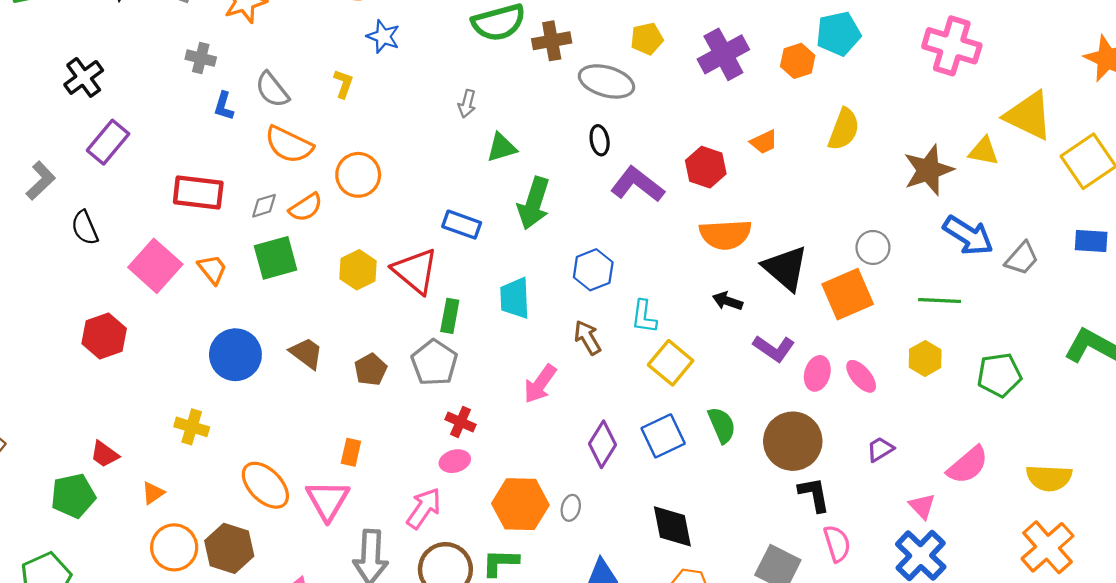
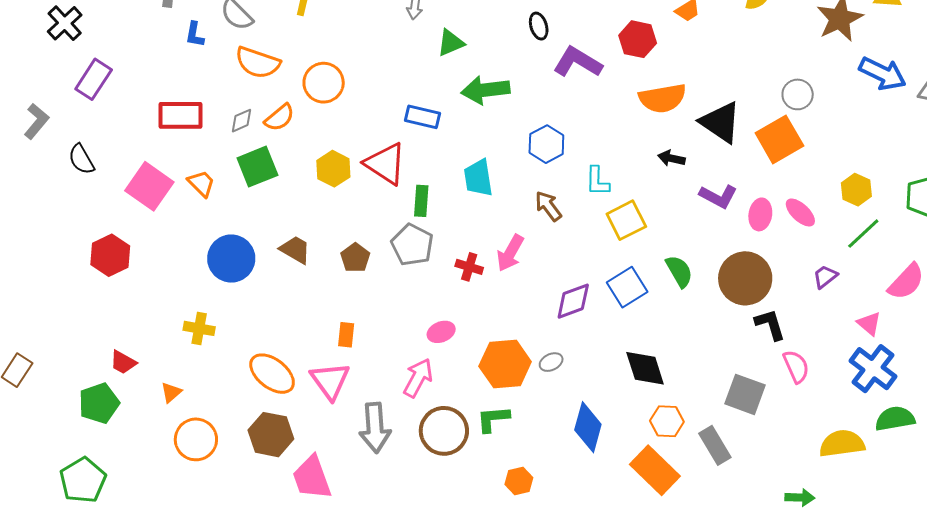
green arrow: (534, 203) -> (486, 90), turned 72
green line: (940, 301) -> (863, 234), moved, turned -39
yellow square: (671, 363) -> (626, 220), turned 30
red cross: (460, 422) -> (469, 267), moved
purple diamond: (603, 444) -> (573, 301), turned 45
gray ellipse: (571, 508) -> (551, 362), turned 55
brown hexagon: (229, 548) -> (271, 435), moved

